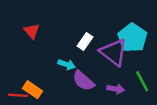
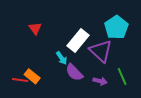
cyan pentagon: (133, 38) -> (116, 27), moved
white rectangle: (85, 42) -> (78, 40), size x1.6
cyan arrow: (67, 65) -> (62, 58), turned 32

